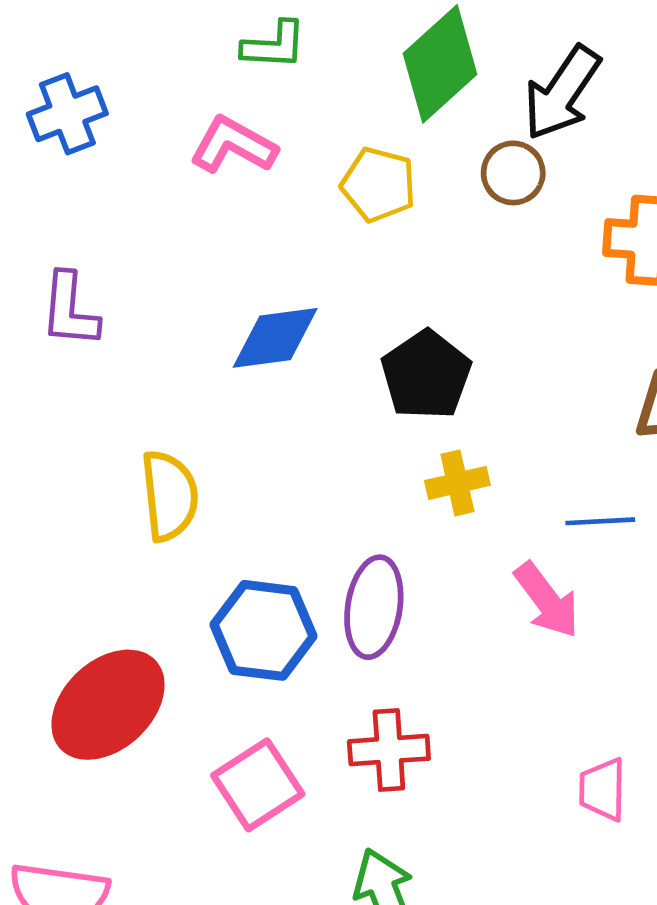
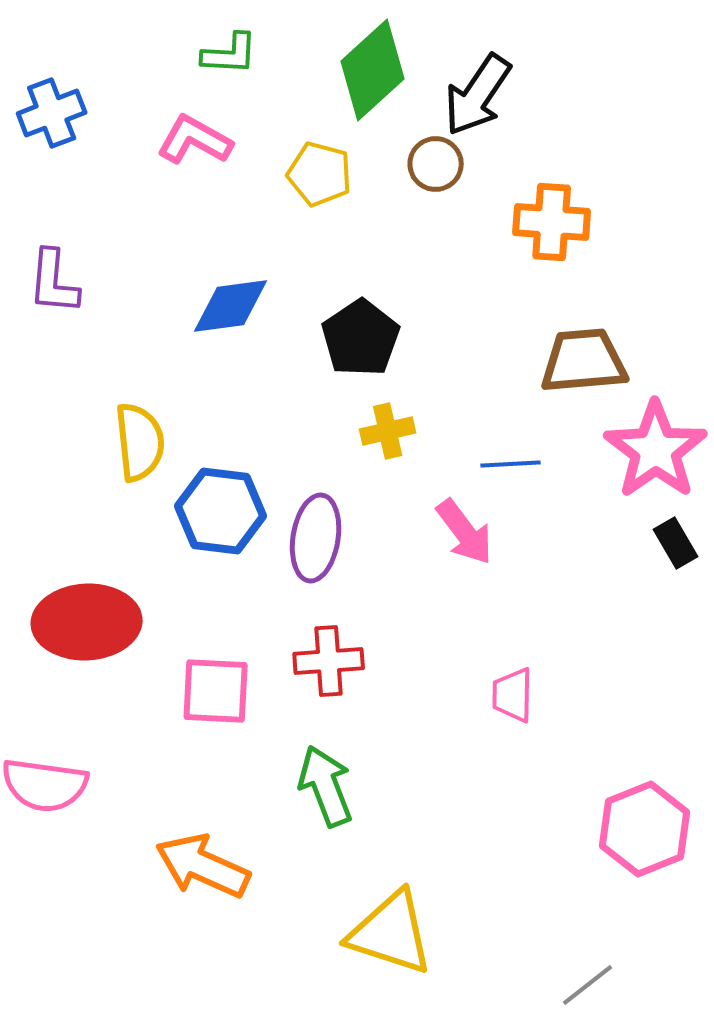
blue hexagon: (264, 630) -> (221, 511), moved
red ellipse: (108, 705) -> (87, 622), turned 40
pink square: (258, 785) -> (216, 691), turned 36

